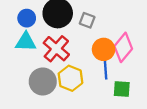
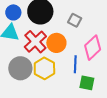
gray square: (87, 20) -> (75, 20), moved
orange circle: (104, 49) -> (56, 43), moved

